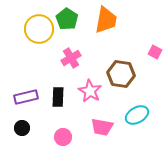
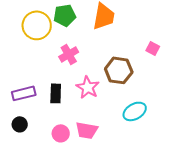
green pentagon: (67, 19) -> (65, 15), turned 30
pink trapezoid: (102, 127) -> (87, 130), moved

